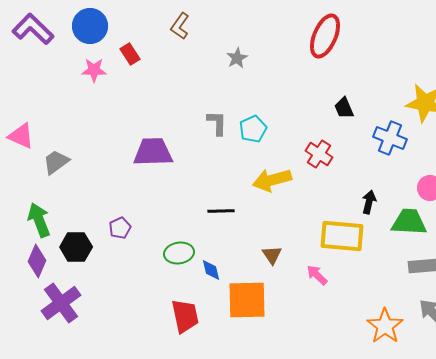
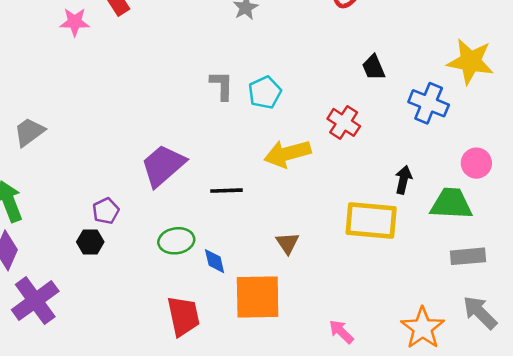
purple trapezoid: (153, 152) -> (163, 165), moved, turned -39
black hexagon: (76, 247) -> (90, 242), moved, size x0.7
pink arrow: (317, 275) -> (341, 332), moved

